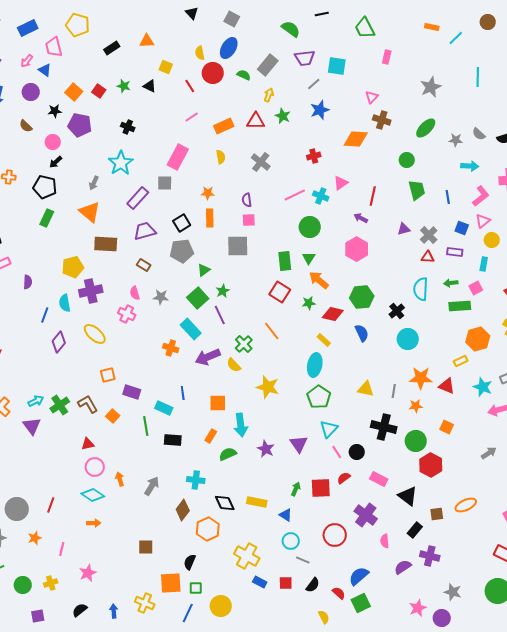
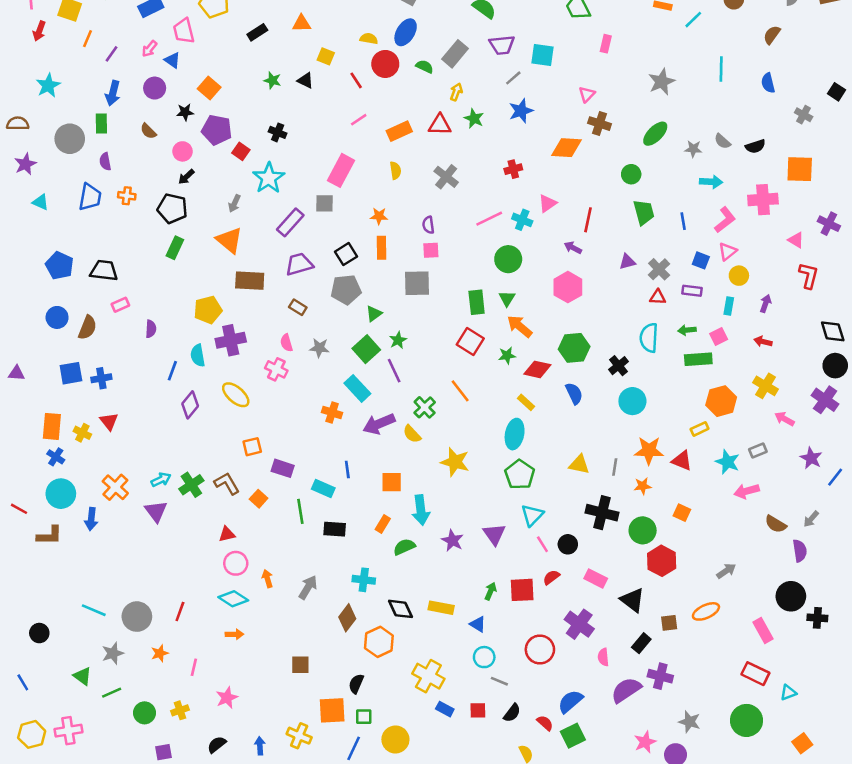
yellow semicircle: (200, 53) -> (369, 39), turned 112
red square: (99, 91) -> (241, 151), moved
gray arrow: (489, 453) -> (726, 571), moved
purple semicircle: (403, 567) -> (626, 690), size x1.4

